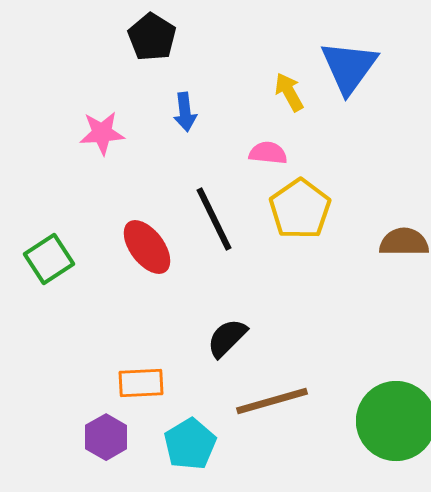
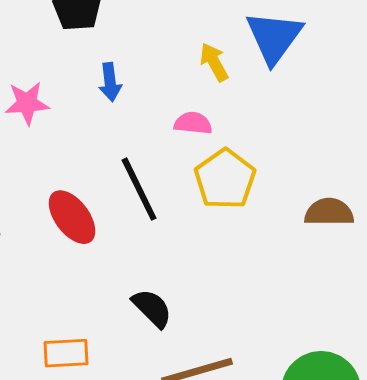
black semicircle: (227, 338) -> (152, 308), turned 90

